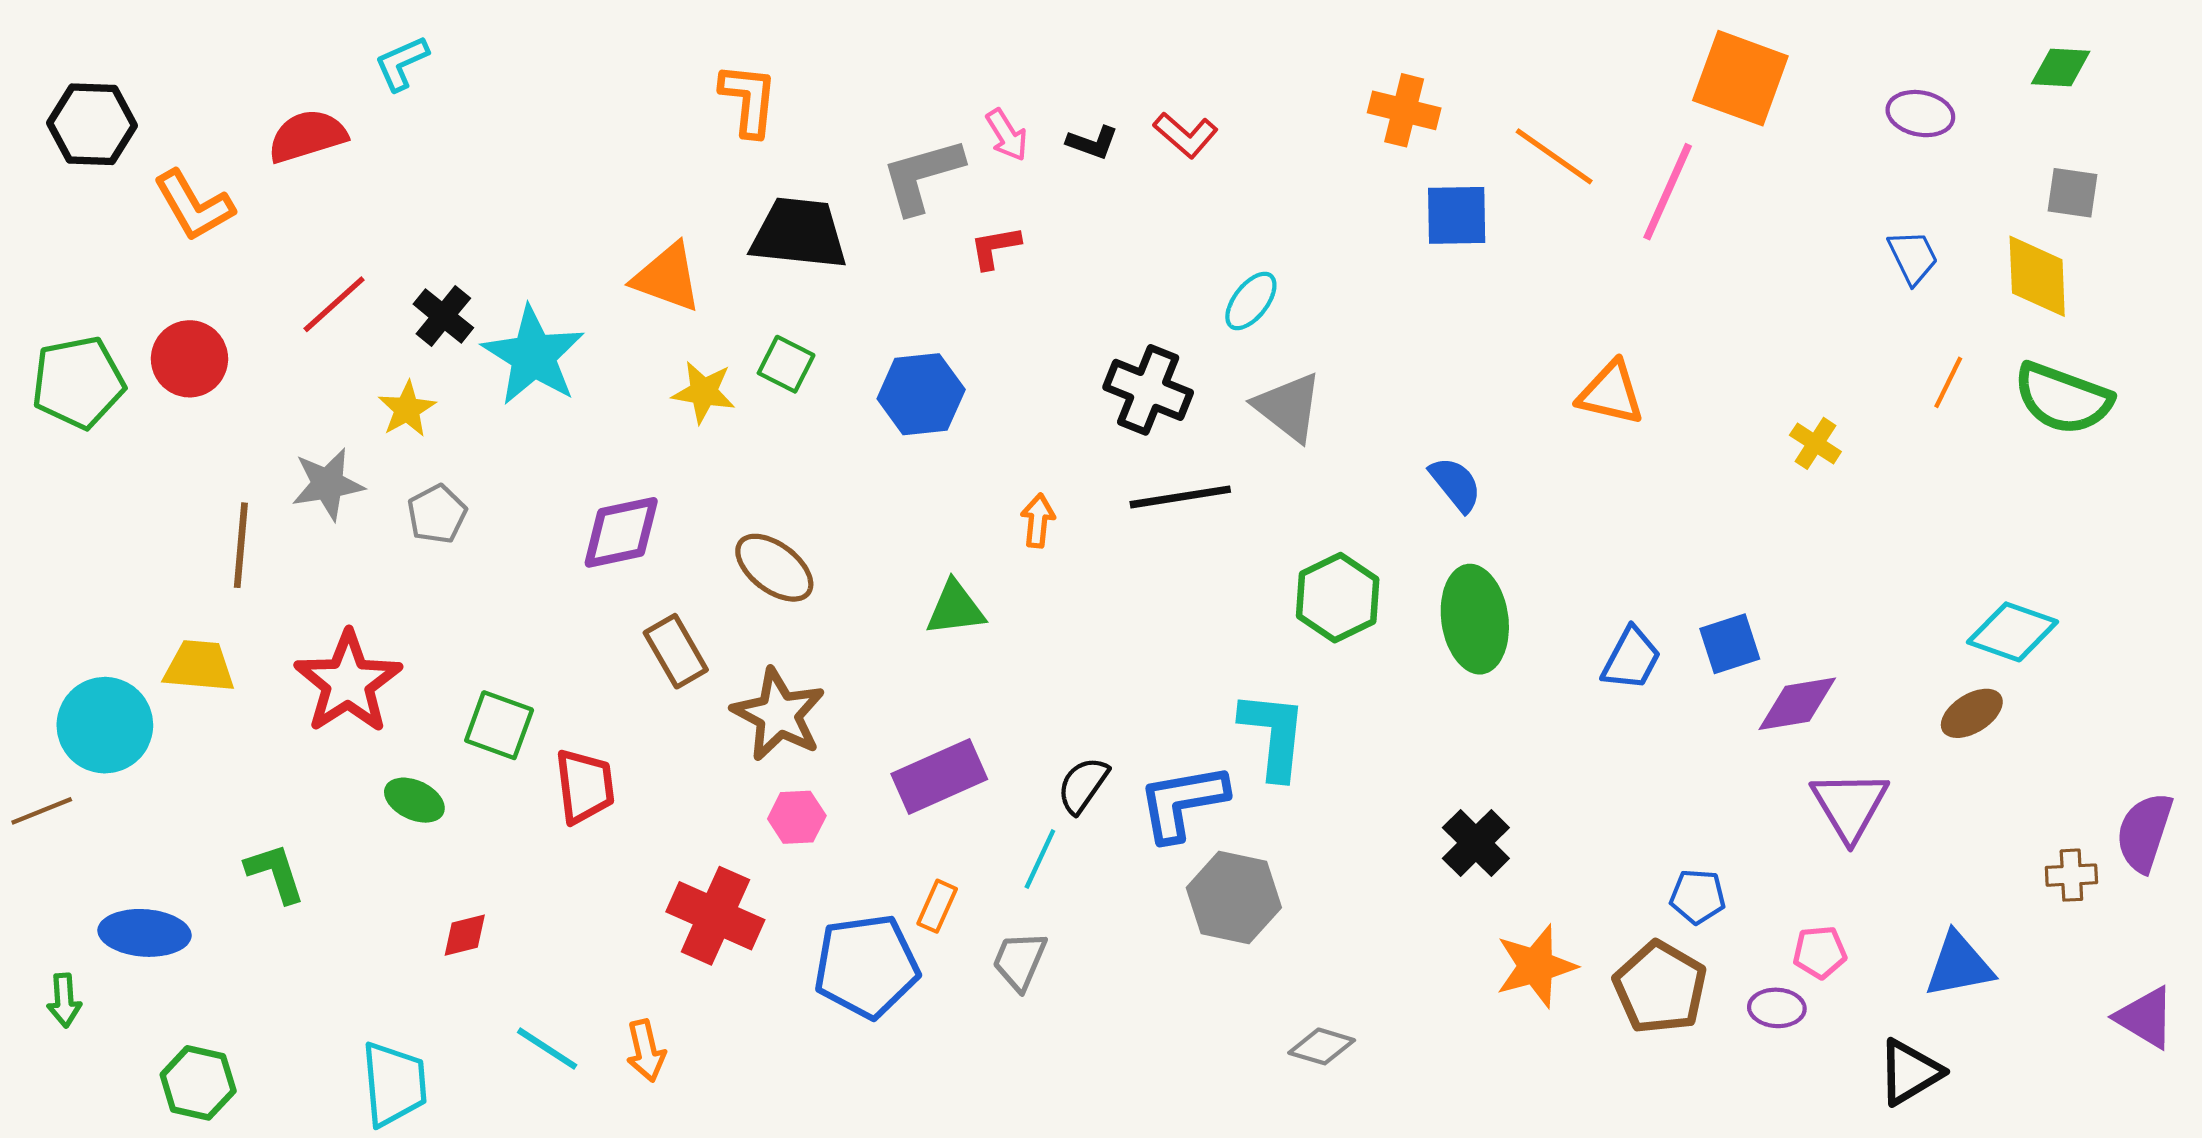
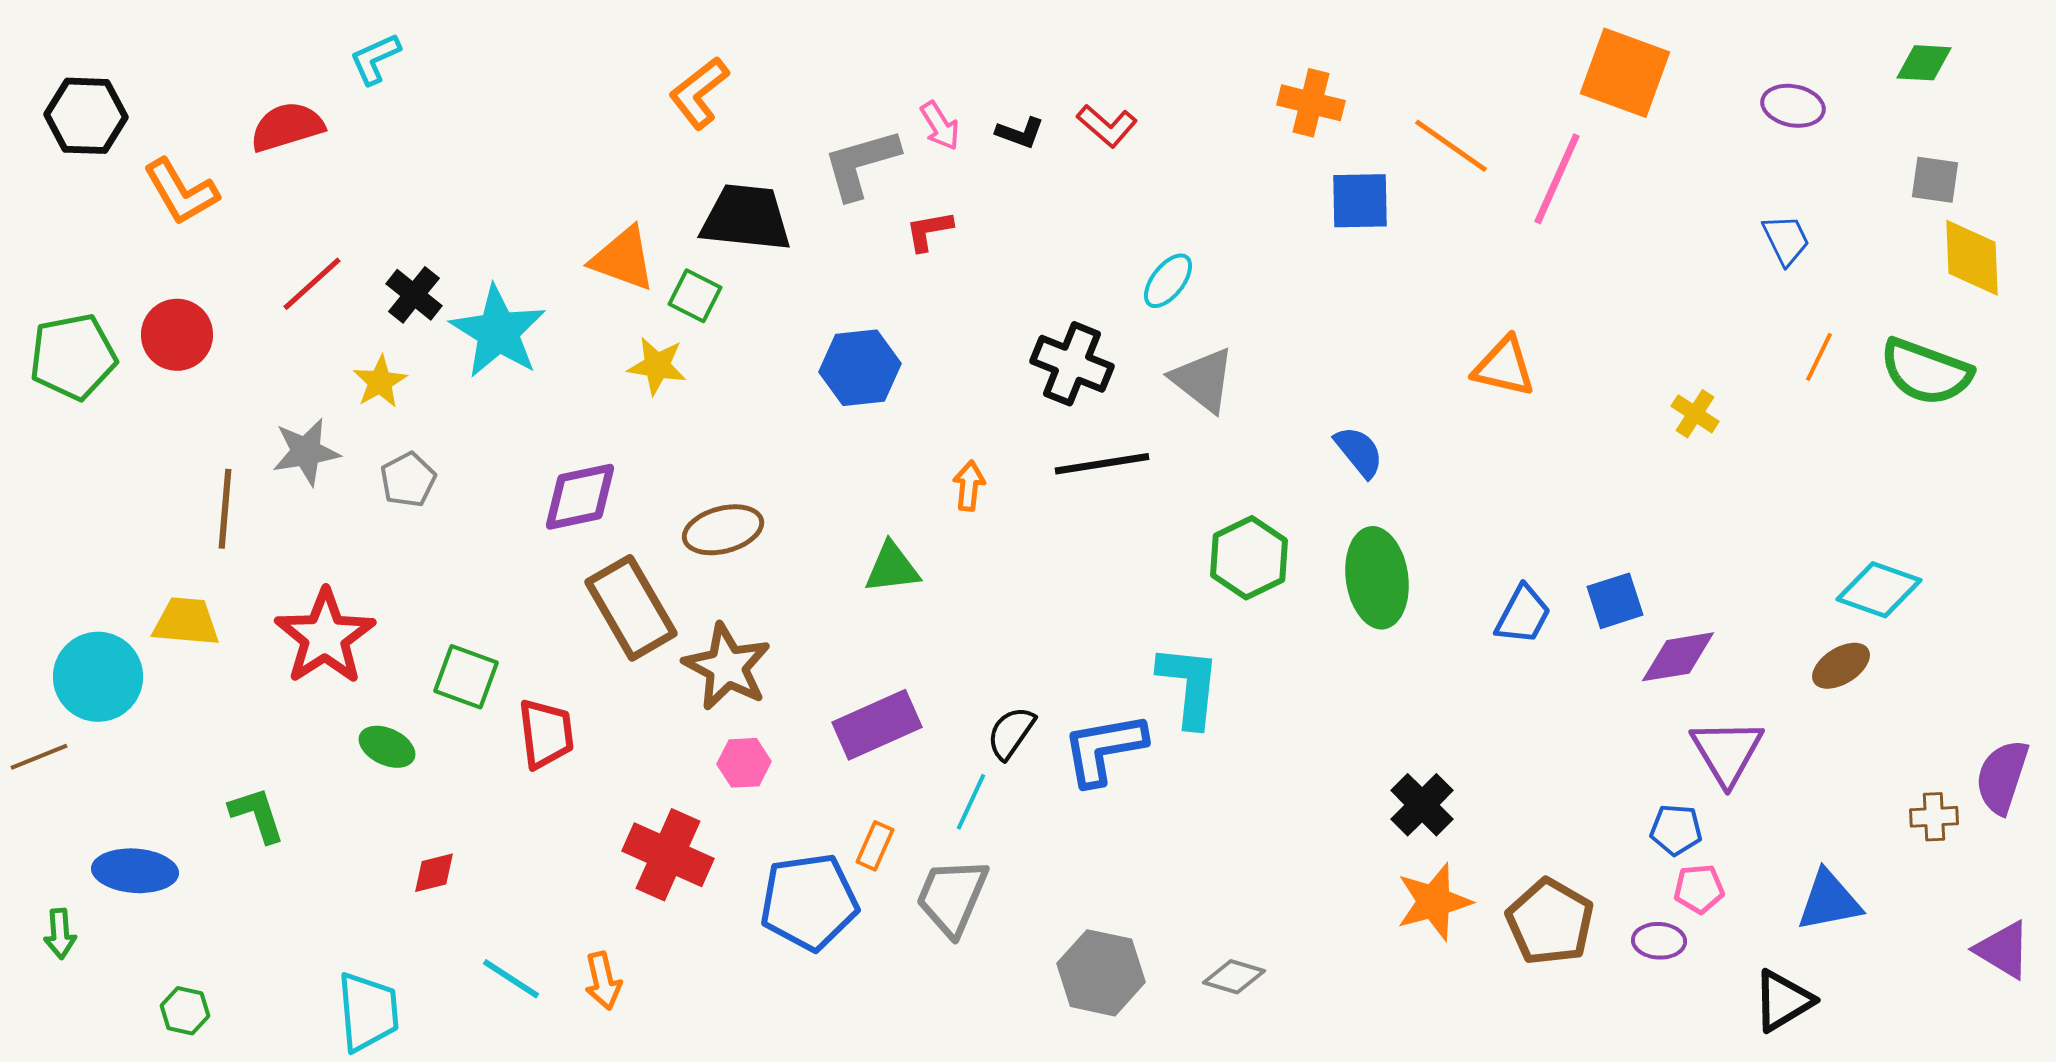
orange L-shape: (749, 100) -> (699, 93), turned -134
yellow diamond: (2037, 276) -> (1972, 258), moved
green square: (786, 364) -> (695, 296), moved
brown ellipse: (774, 568) -> (723, 530), turned -52
brown rectangle: (676, 651) -> (631, 608), size x1.5
black cross: (1476, 843) -> (1422, 805), moved
blue pentagon: (1698, 897) -> (1676, 830), moved
gray hexagon: (1234, 898) -> (1101, 973), moved
gray trapezoid: (1020, 961) -> (952, 897), size x1.4
green hexagon: (198, 1083) -> (185, 1011), size x0.7

